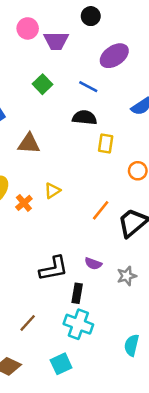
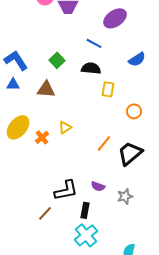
green square: (42, 84) -> (57, 60), moved
brown line: (28, 323) -> (45, 213), moved
cyan cross: (78, 324) -> (86, 235), turned 30

